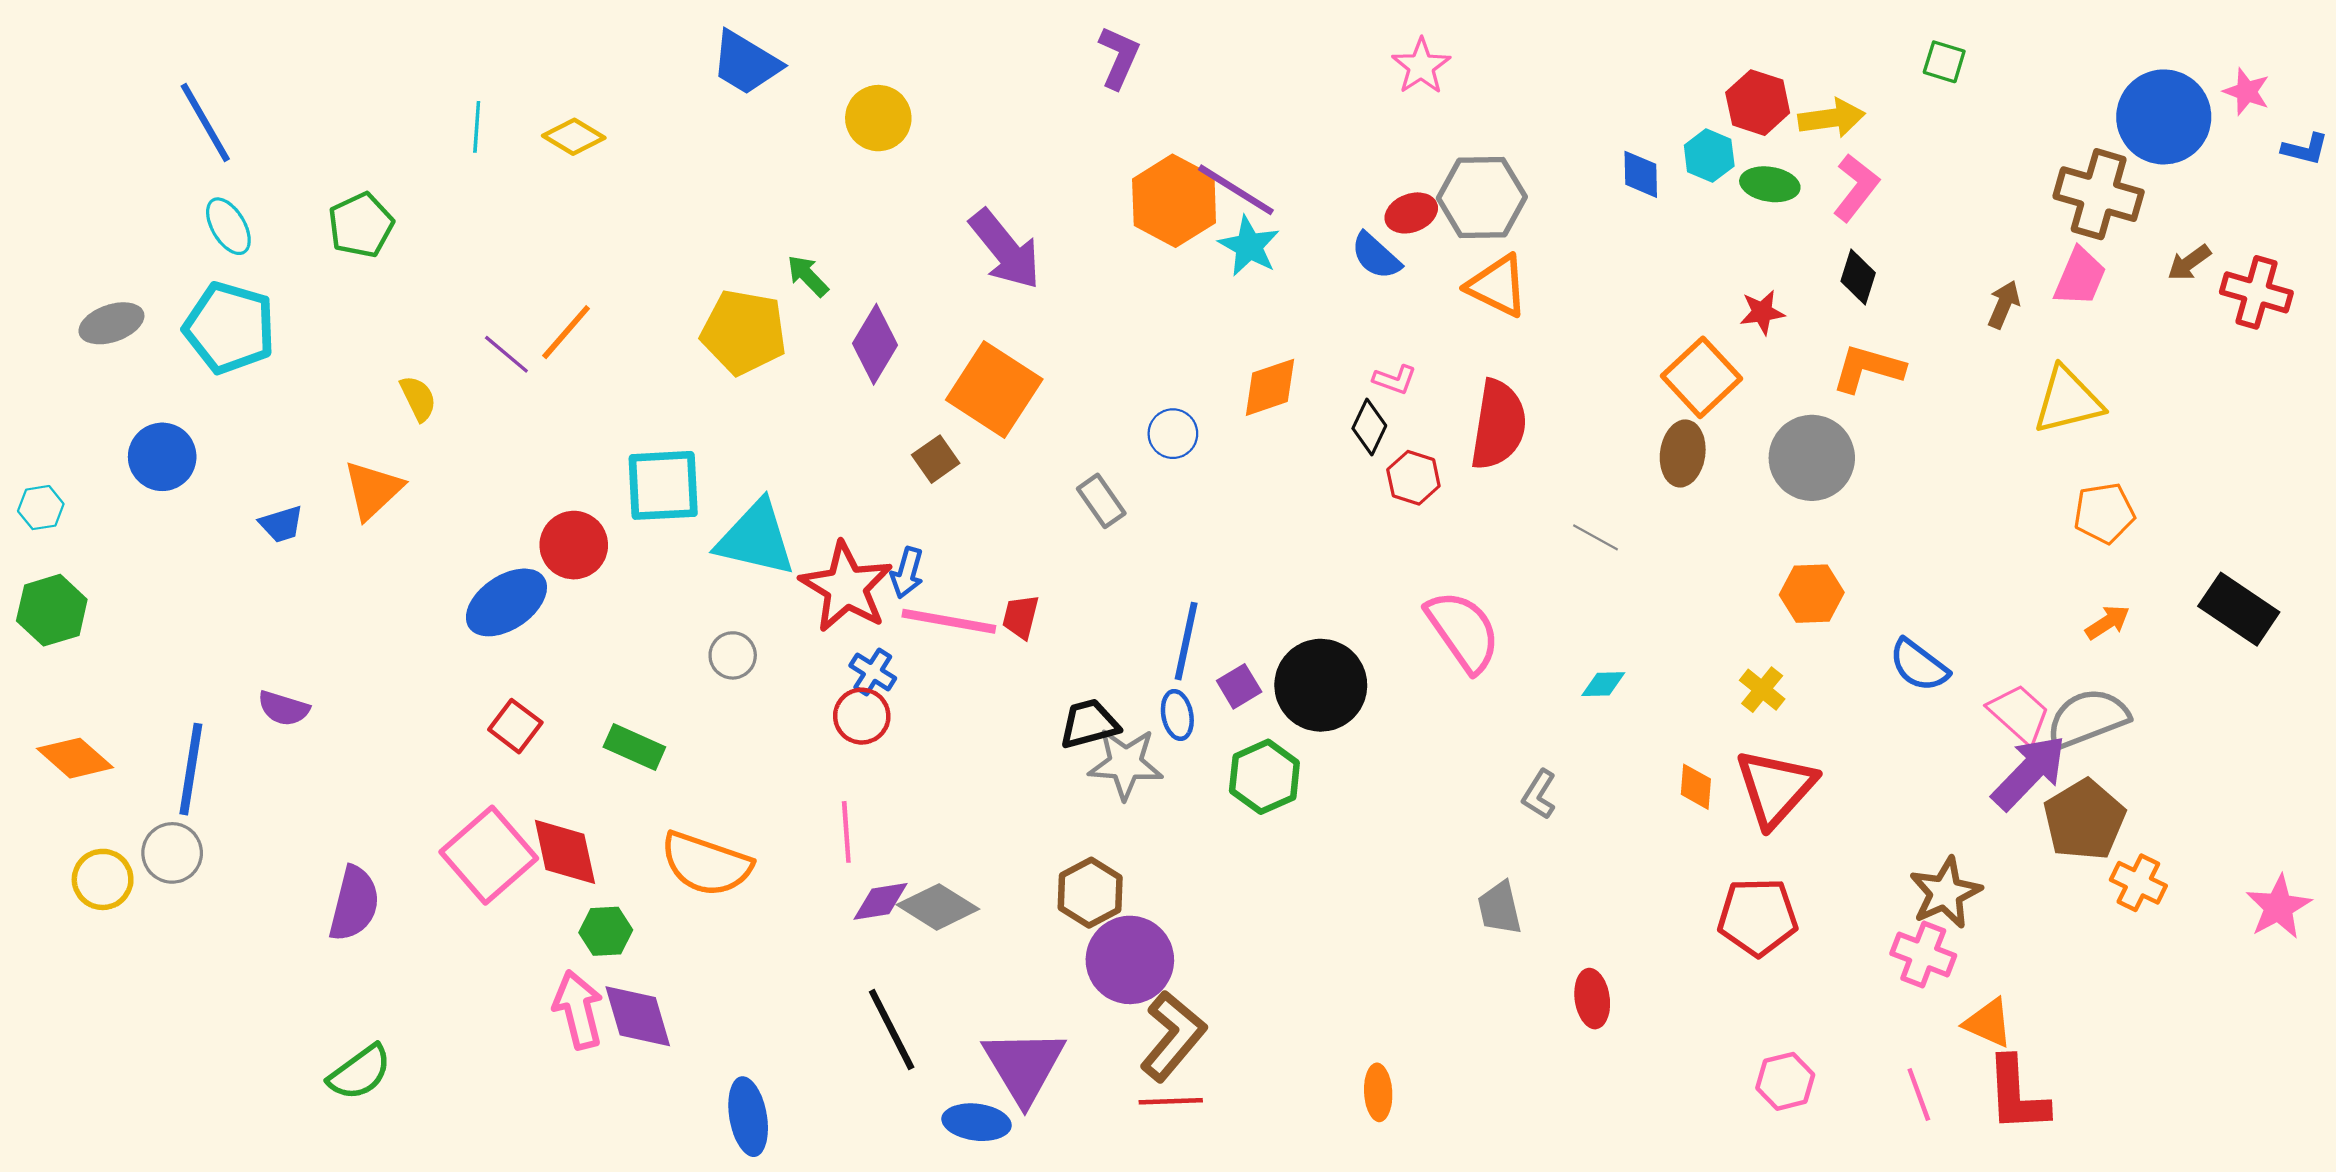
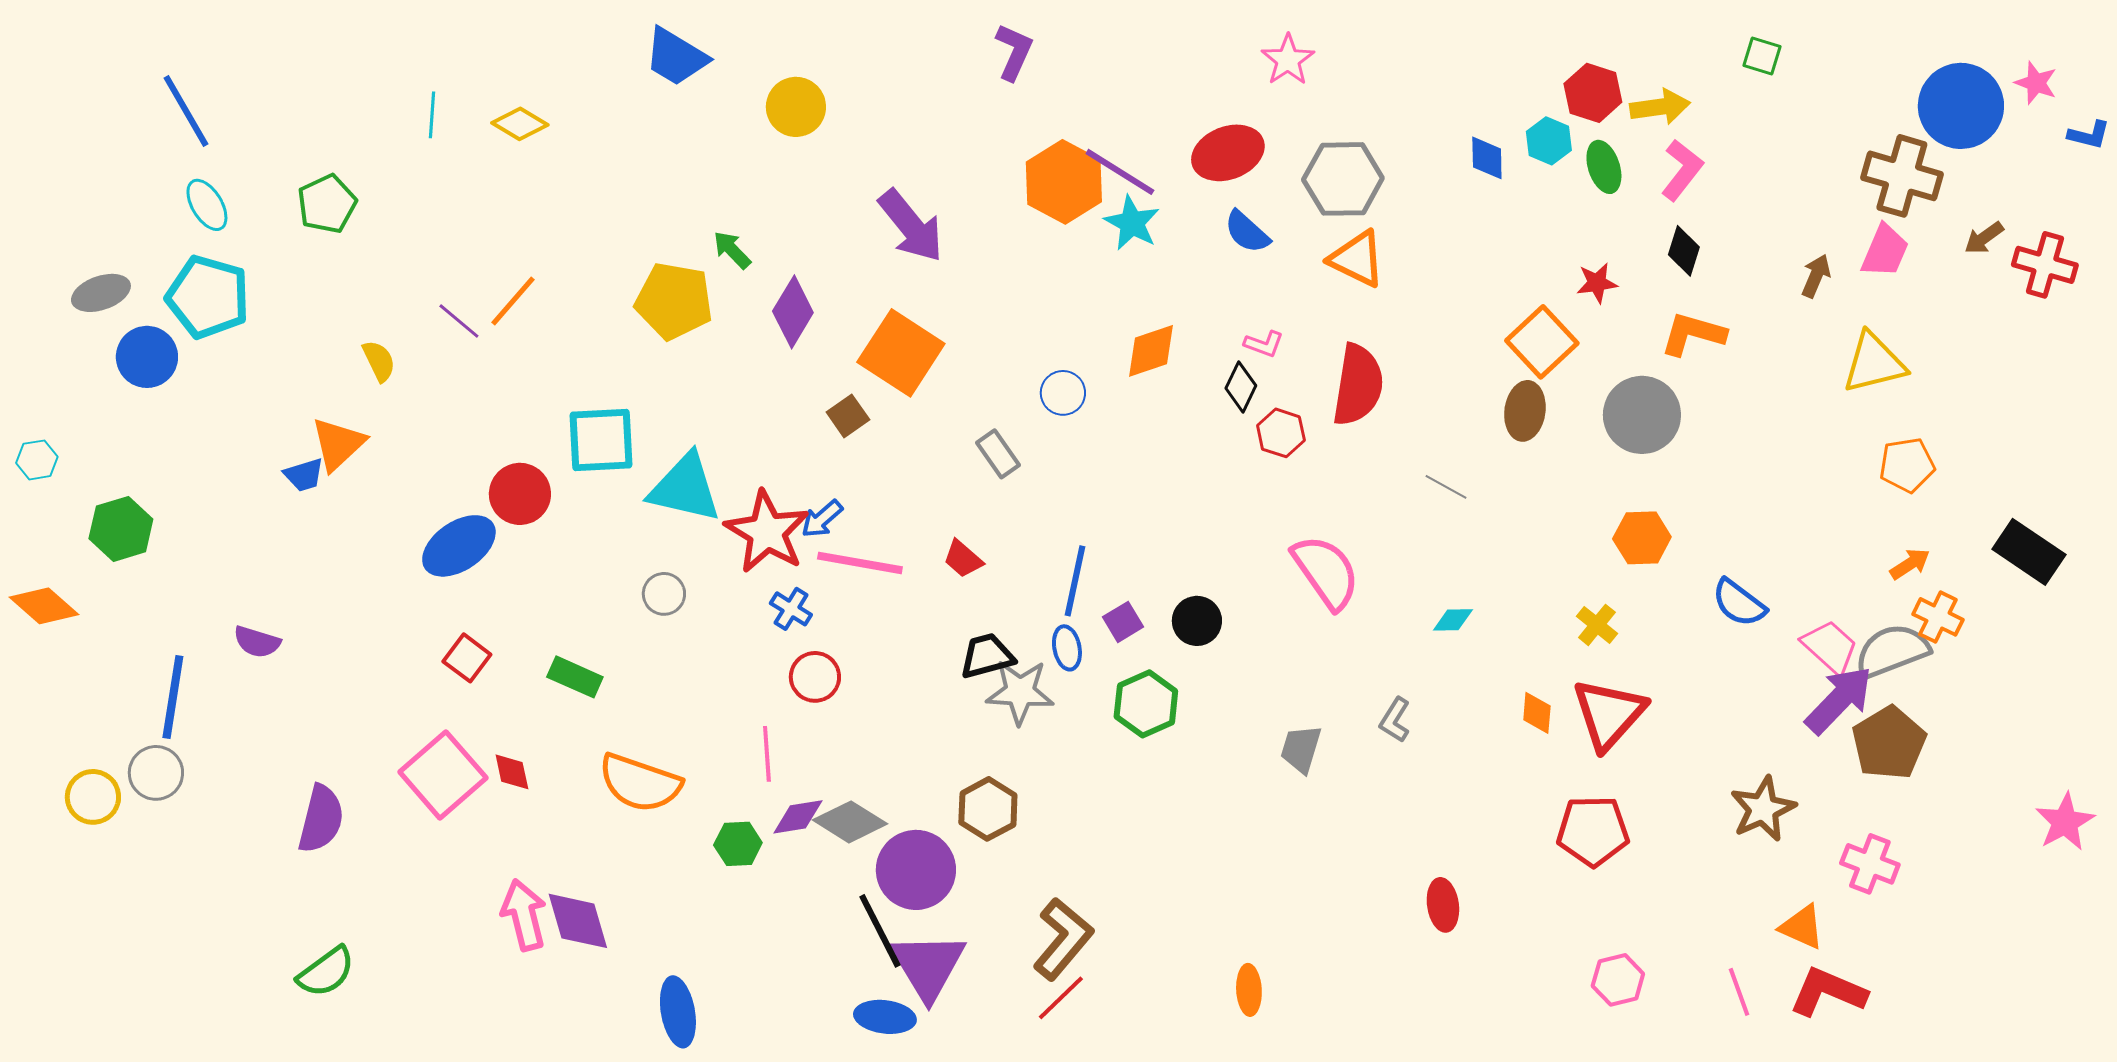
green ellipse: (1770, 184) -> (1604, 167), turned 63
red ellipse: (1411, 213) -> (1228, 153), moved, size x1.5
blue circle: (162, 457) -> (147, 357), moved
blue trapezoid: (281, 524) -> (304, 475), moved
blue arrow: (907, 573) -> (822, 519), turned 33
green hexagon: (52, 610) -> (121, 529), moved
red trapezoid: (1021, 617) -> (963, 559), moved, turned -63
black circle: (1321, 685) -> (1197, 621), size x0.6
red circle: (862, 716) -> (815, 677), moved
orange diamond: (75, 758) -> (44, 606), moved
red diamond: (565, 852) -> (512, 772), size x0.6
orange cross: (2138, 883) -> (1938, 617), moved
gray trapezoid: (1500, 908) -> (1301, 749), moved, turned 30
green hexagon: (606, 931) -> (738, 844), moved
pink cross: (1923, 954) -> (1870, 864), moved
purple circle: (1130, 960) -> (916, 870), moved
black line: (892, 1029) -> (880, 931), moved
red L-shape: (2017, 1095) -> (1828, 992), turned 116
red line: (1171, 1101) -> (1061, 998), turned -42

